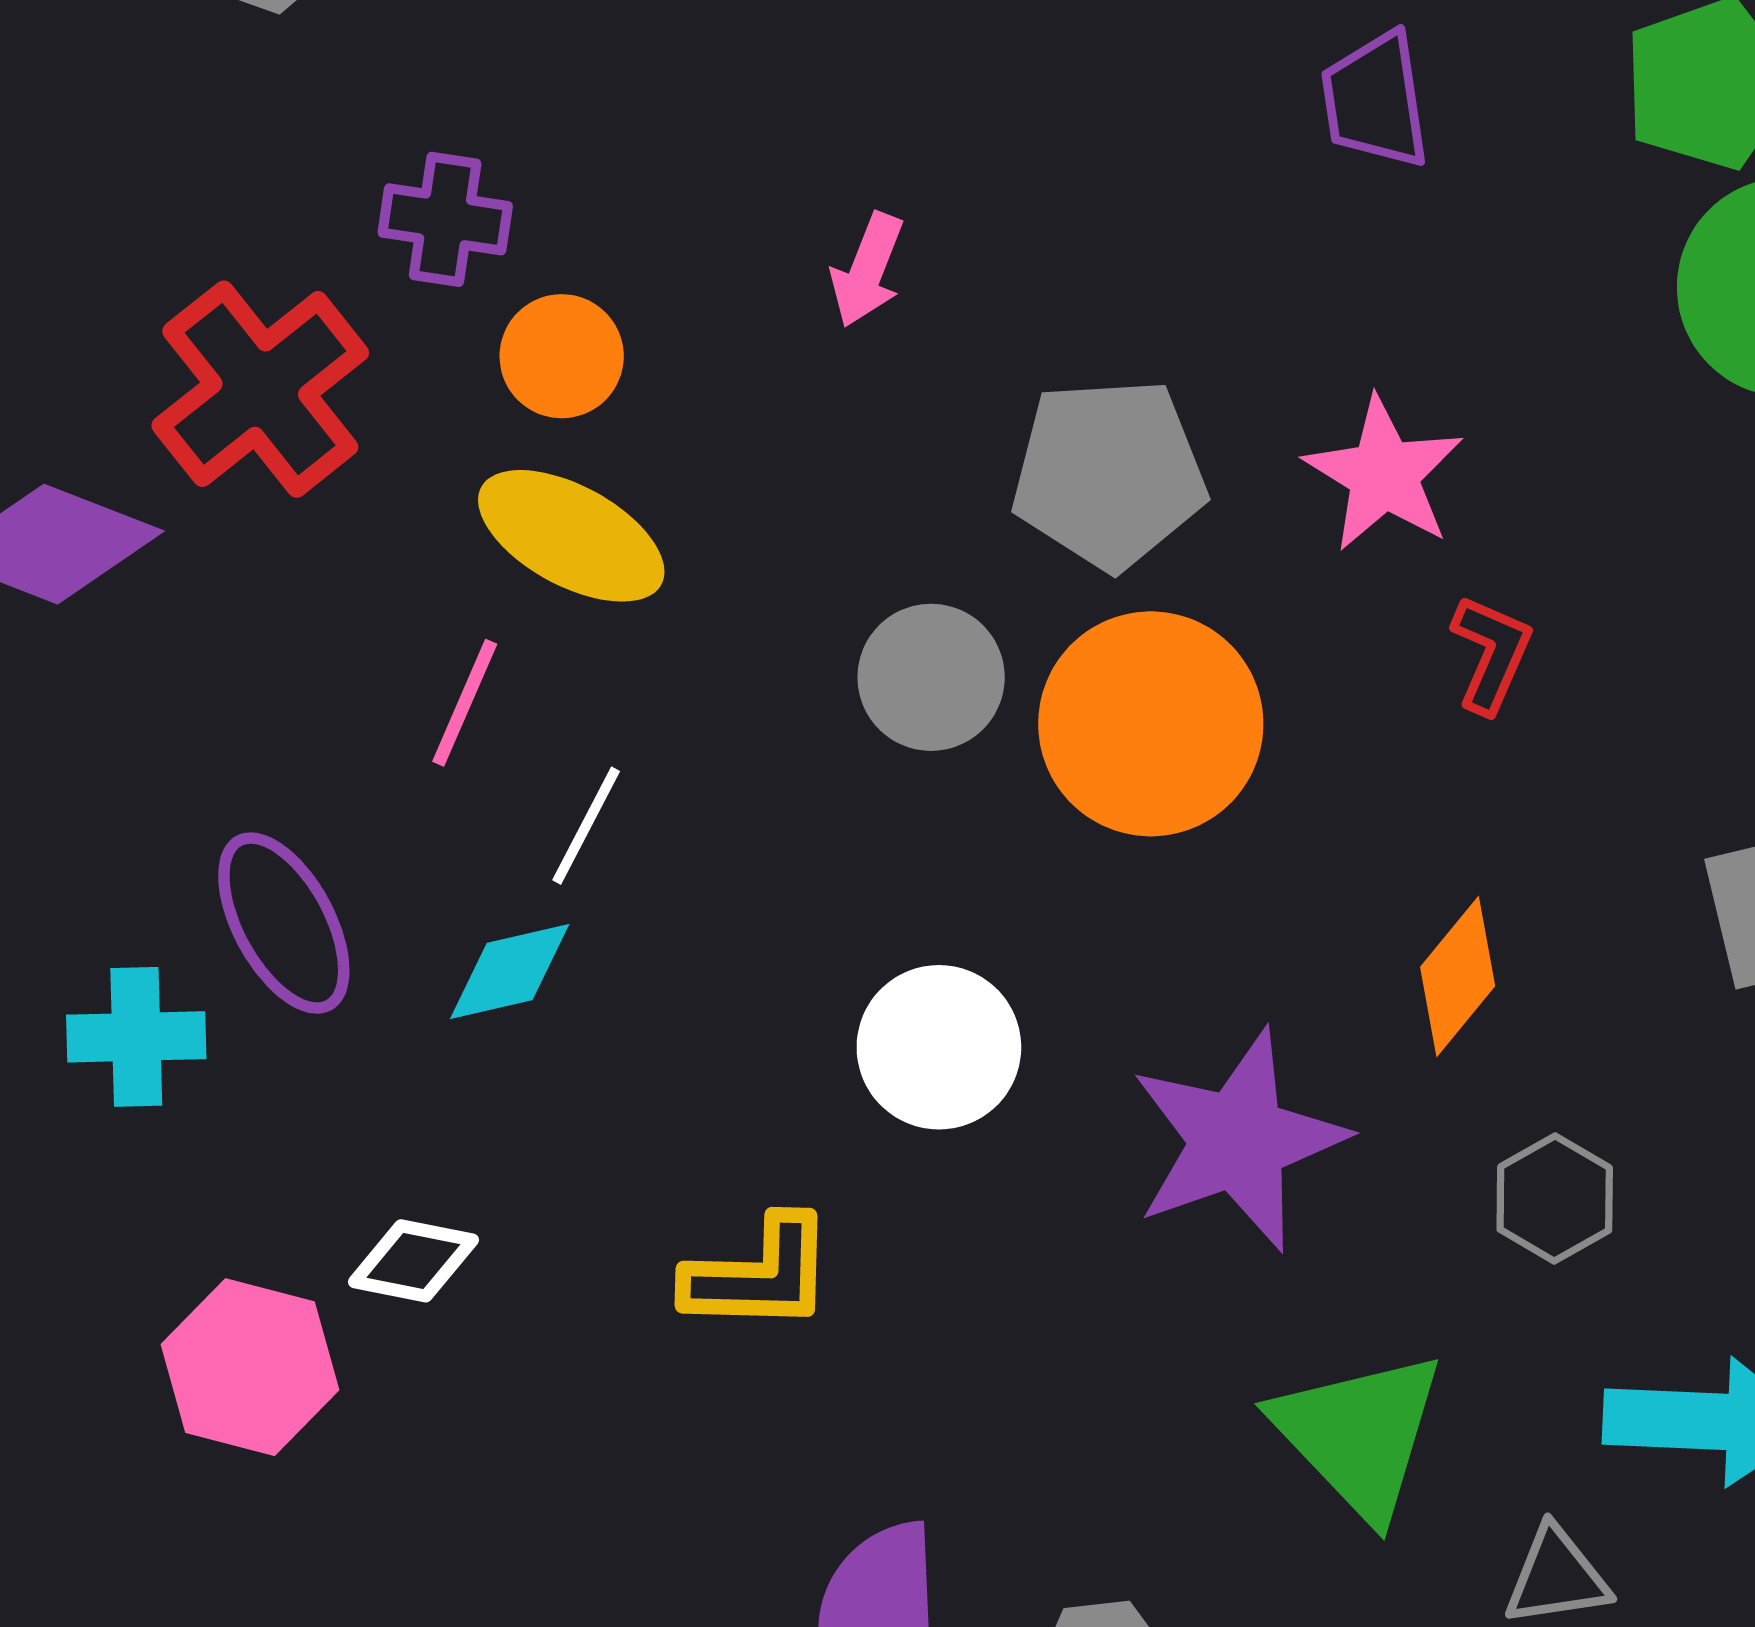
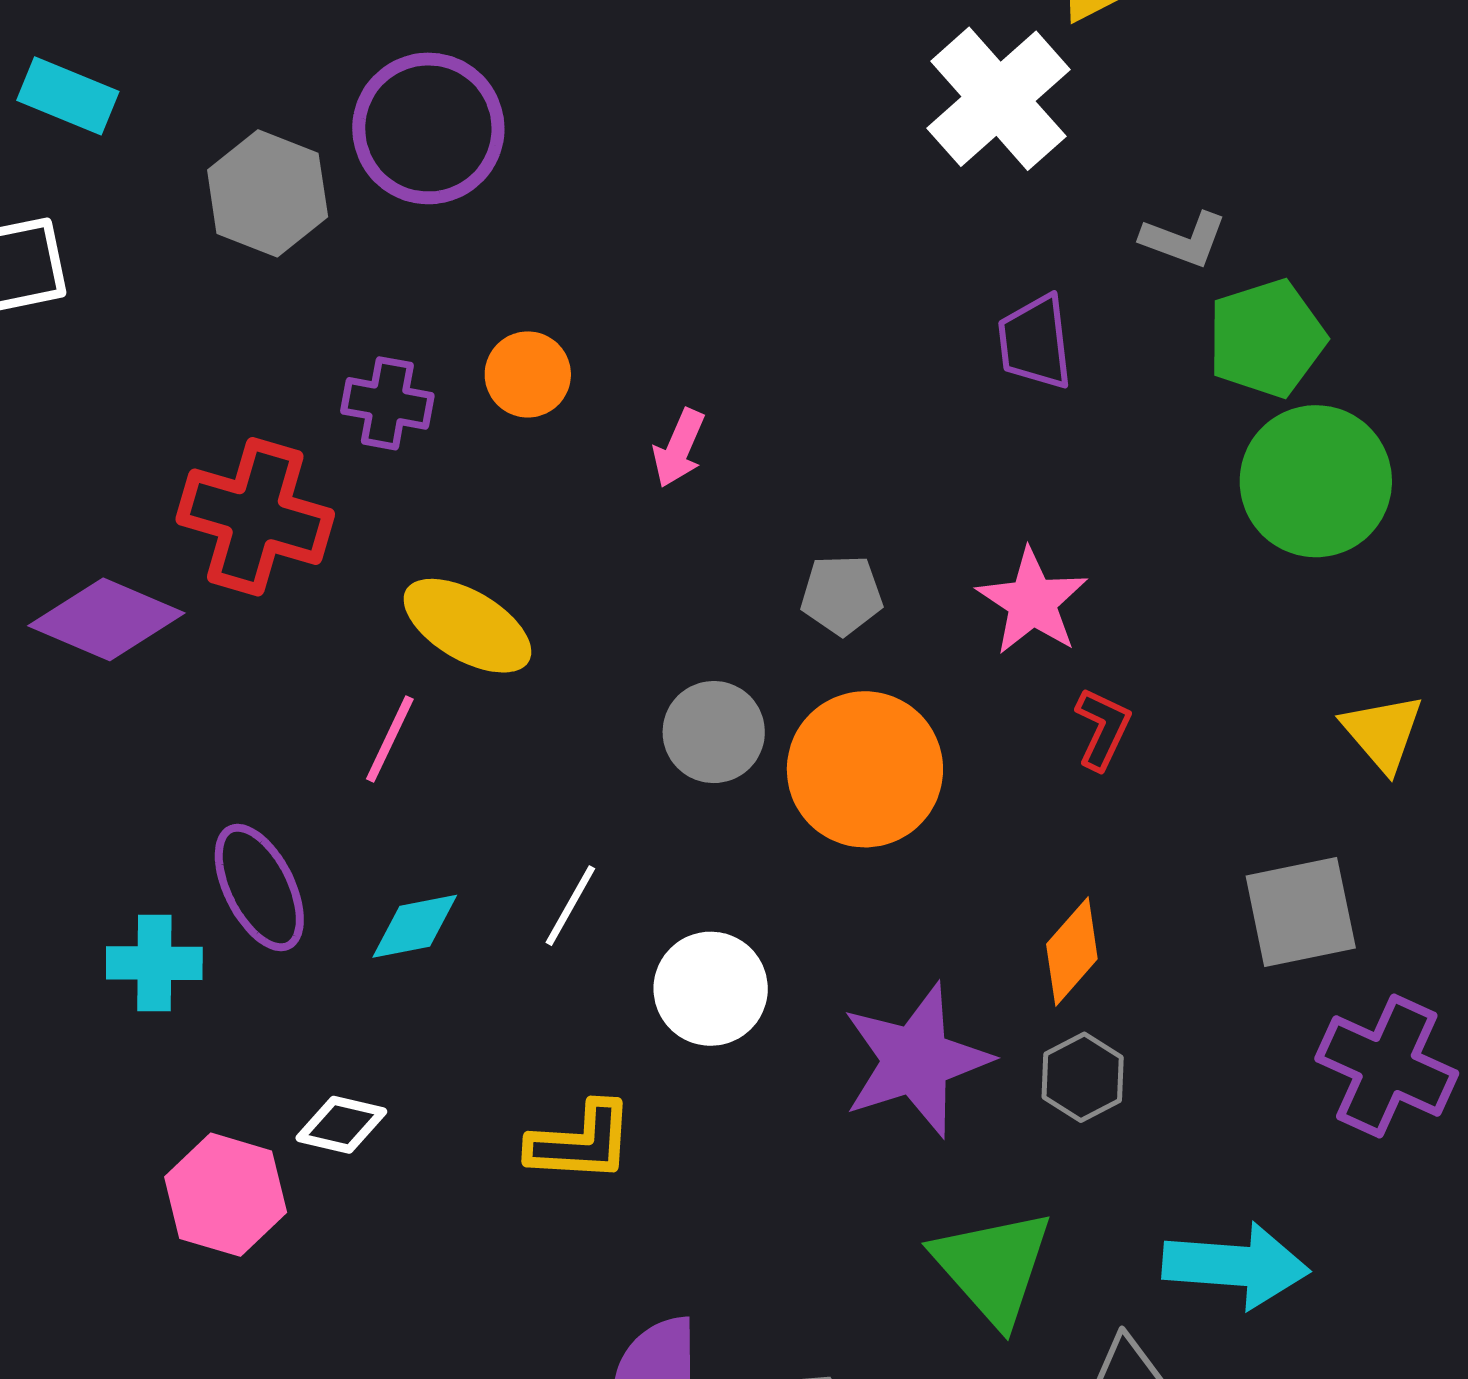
orange circle: (562, 356) -> (528, 374), moved
red cross: (260, 389) -> (255, 517), turned -37
gray pentagon: (1109, 474) -> (842, 595), size x0.6
white line: (586, 826) -> (570, 906), moved
gray hexagon: (1555, 1199) -> (1083, 1077), moved

